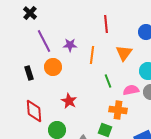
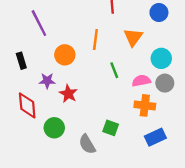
purple star: (70, 45) -> (47, 81), moved
orange circle: (53, 67) -> (65, 55), moved
orange cross: (118, 110) -> (145, 105), moved

